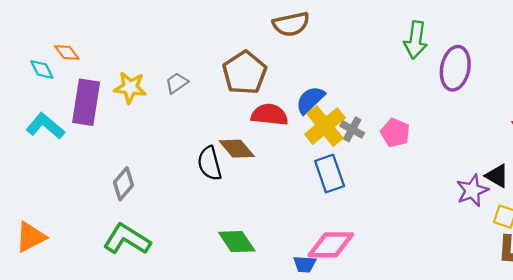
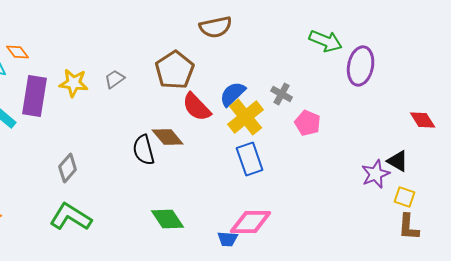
green arrow: (416, 40) -> (326, 41), turned -76
red semicircle: (270, 115) -> (197, 107), turned -140
gray cross: (352, 129) -> (282, 94), moved

